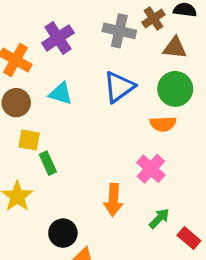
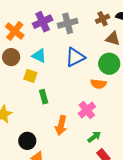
gray cross: (119, 31) -> (68, 23), moved, turned -36
yellow square: (29, 140) -> (30, 76), moved
green rectangle: (48, 163) -> (44, 97), moved
green arrow: (159, 218) -> (94, 137), moved

